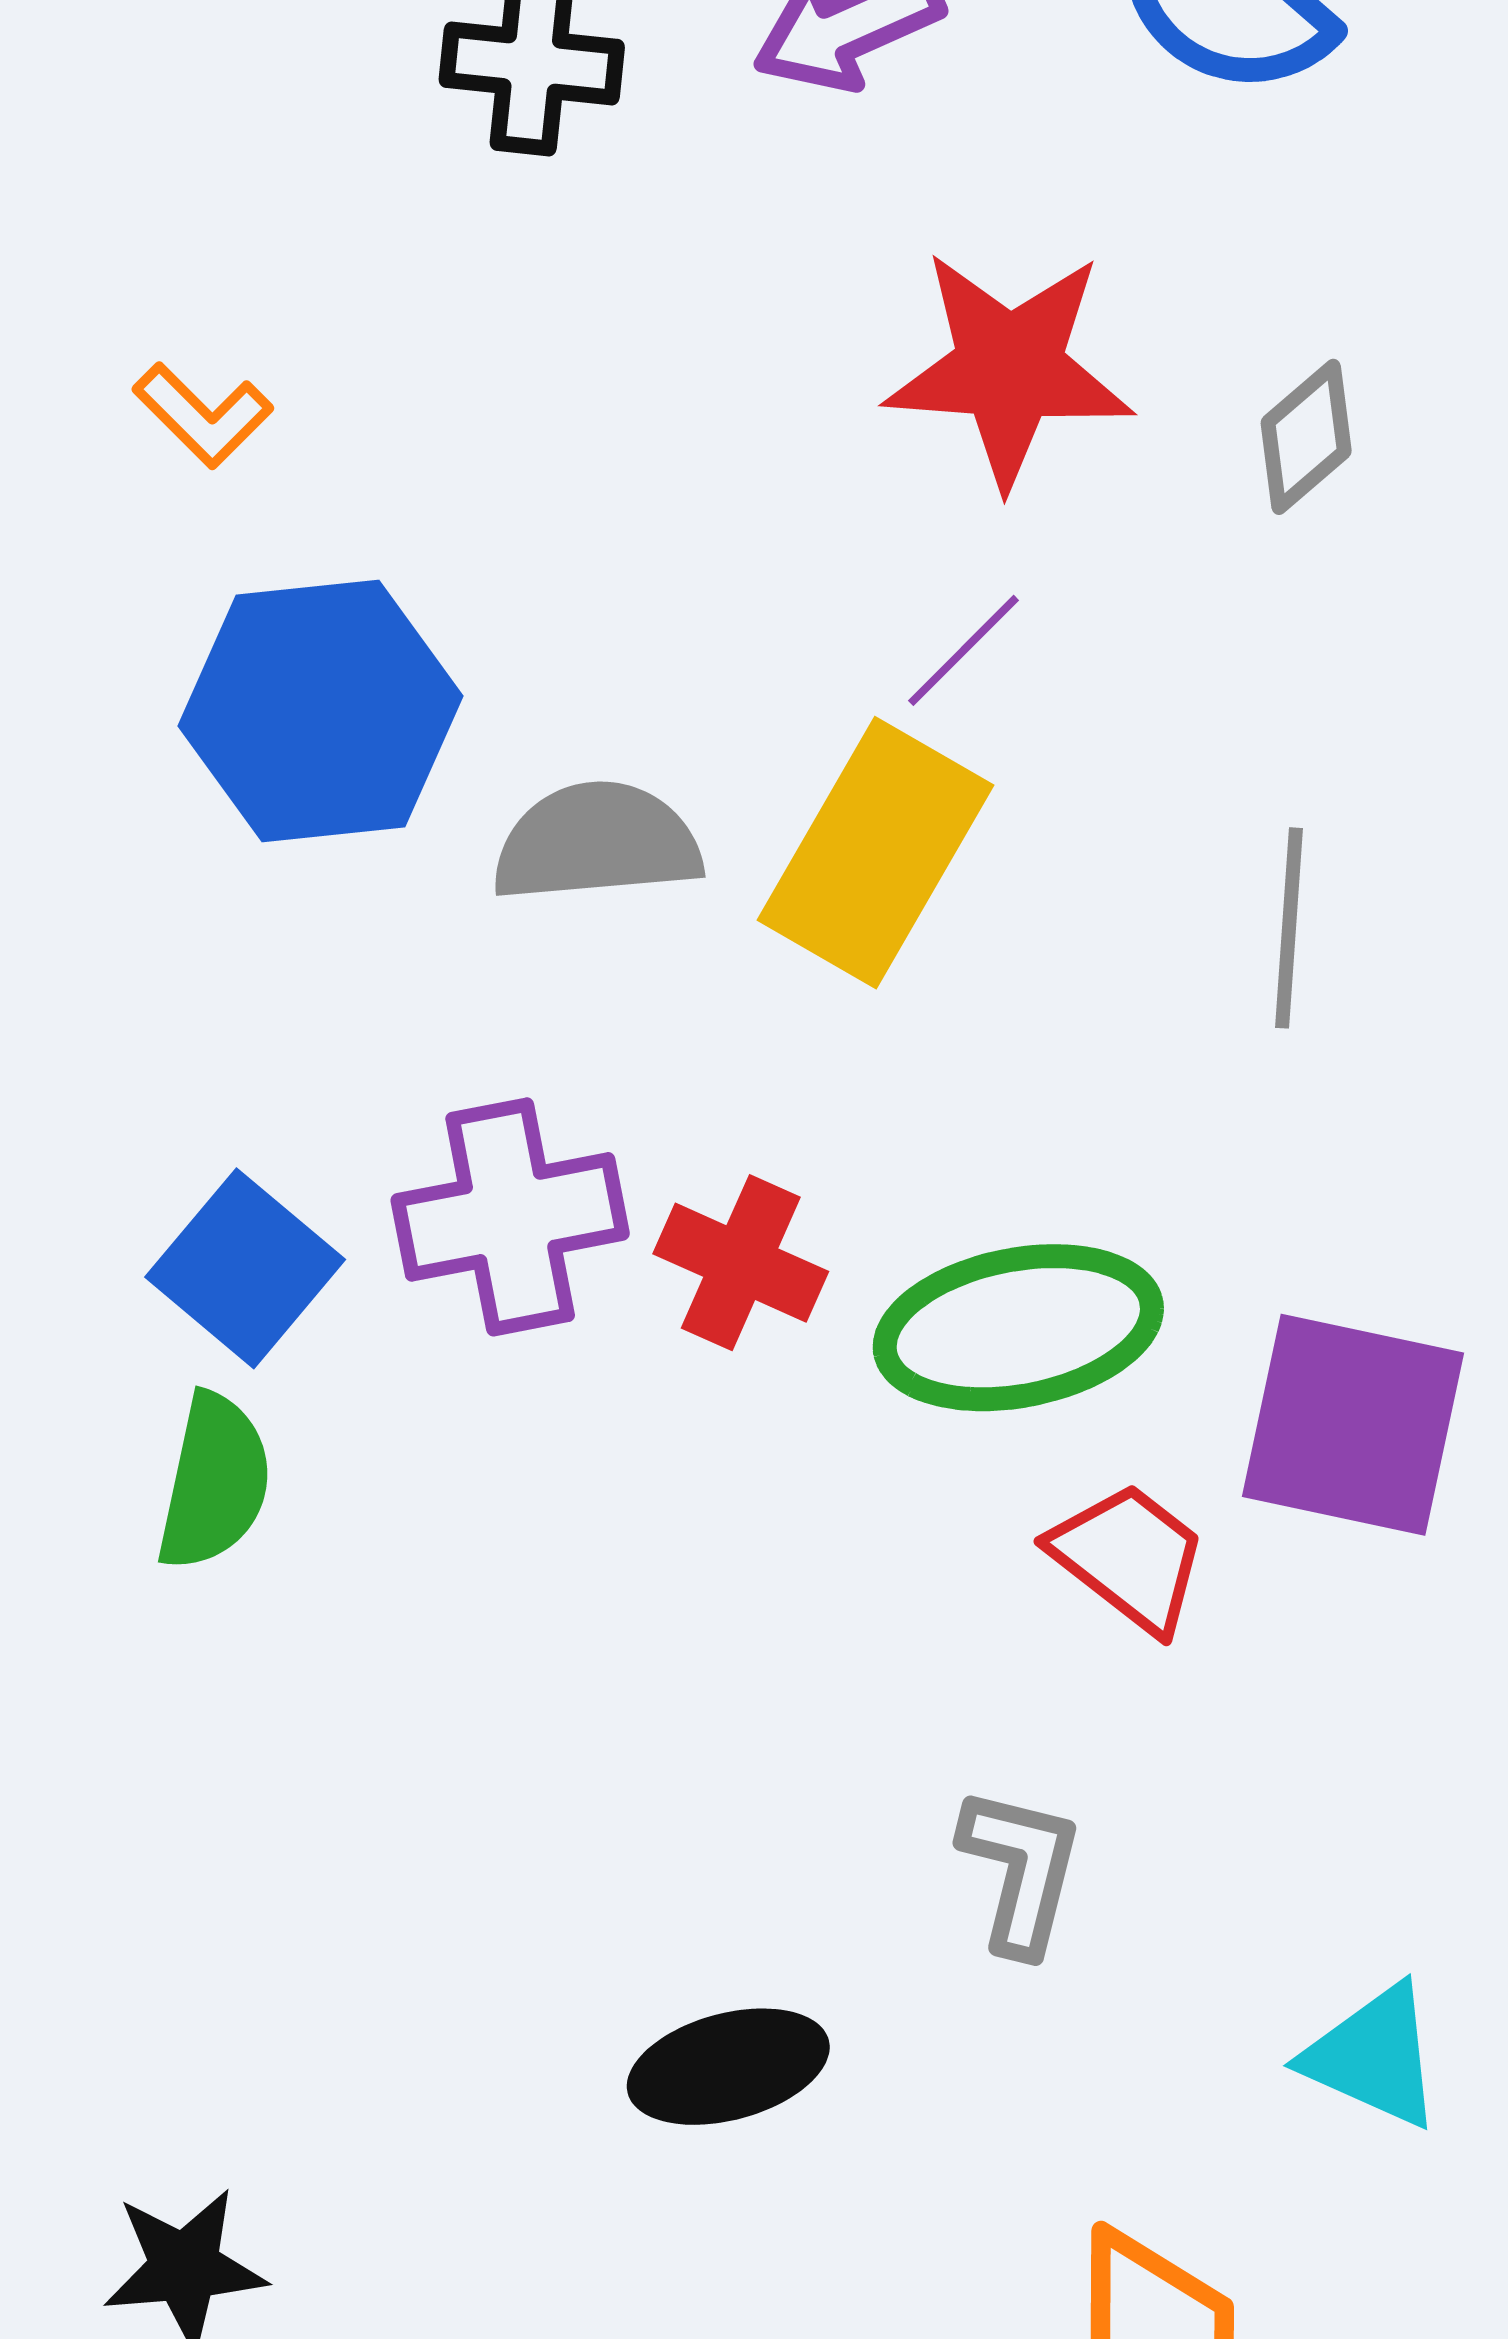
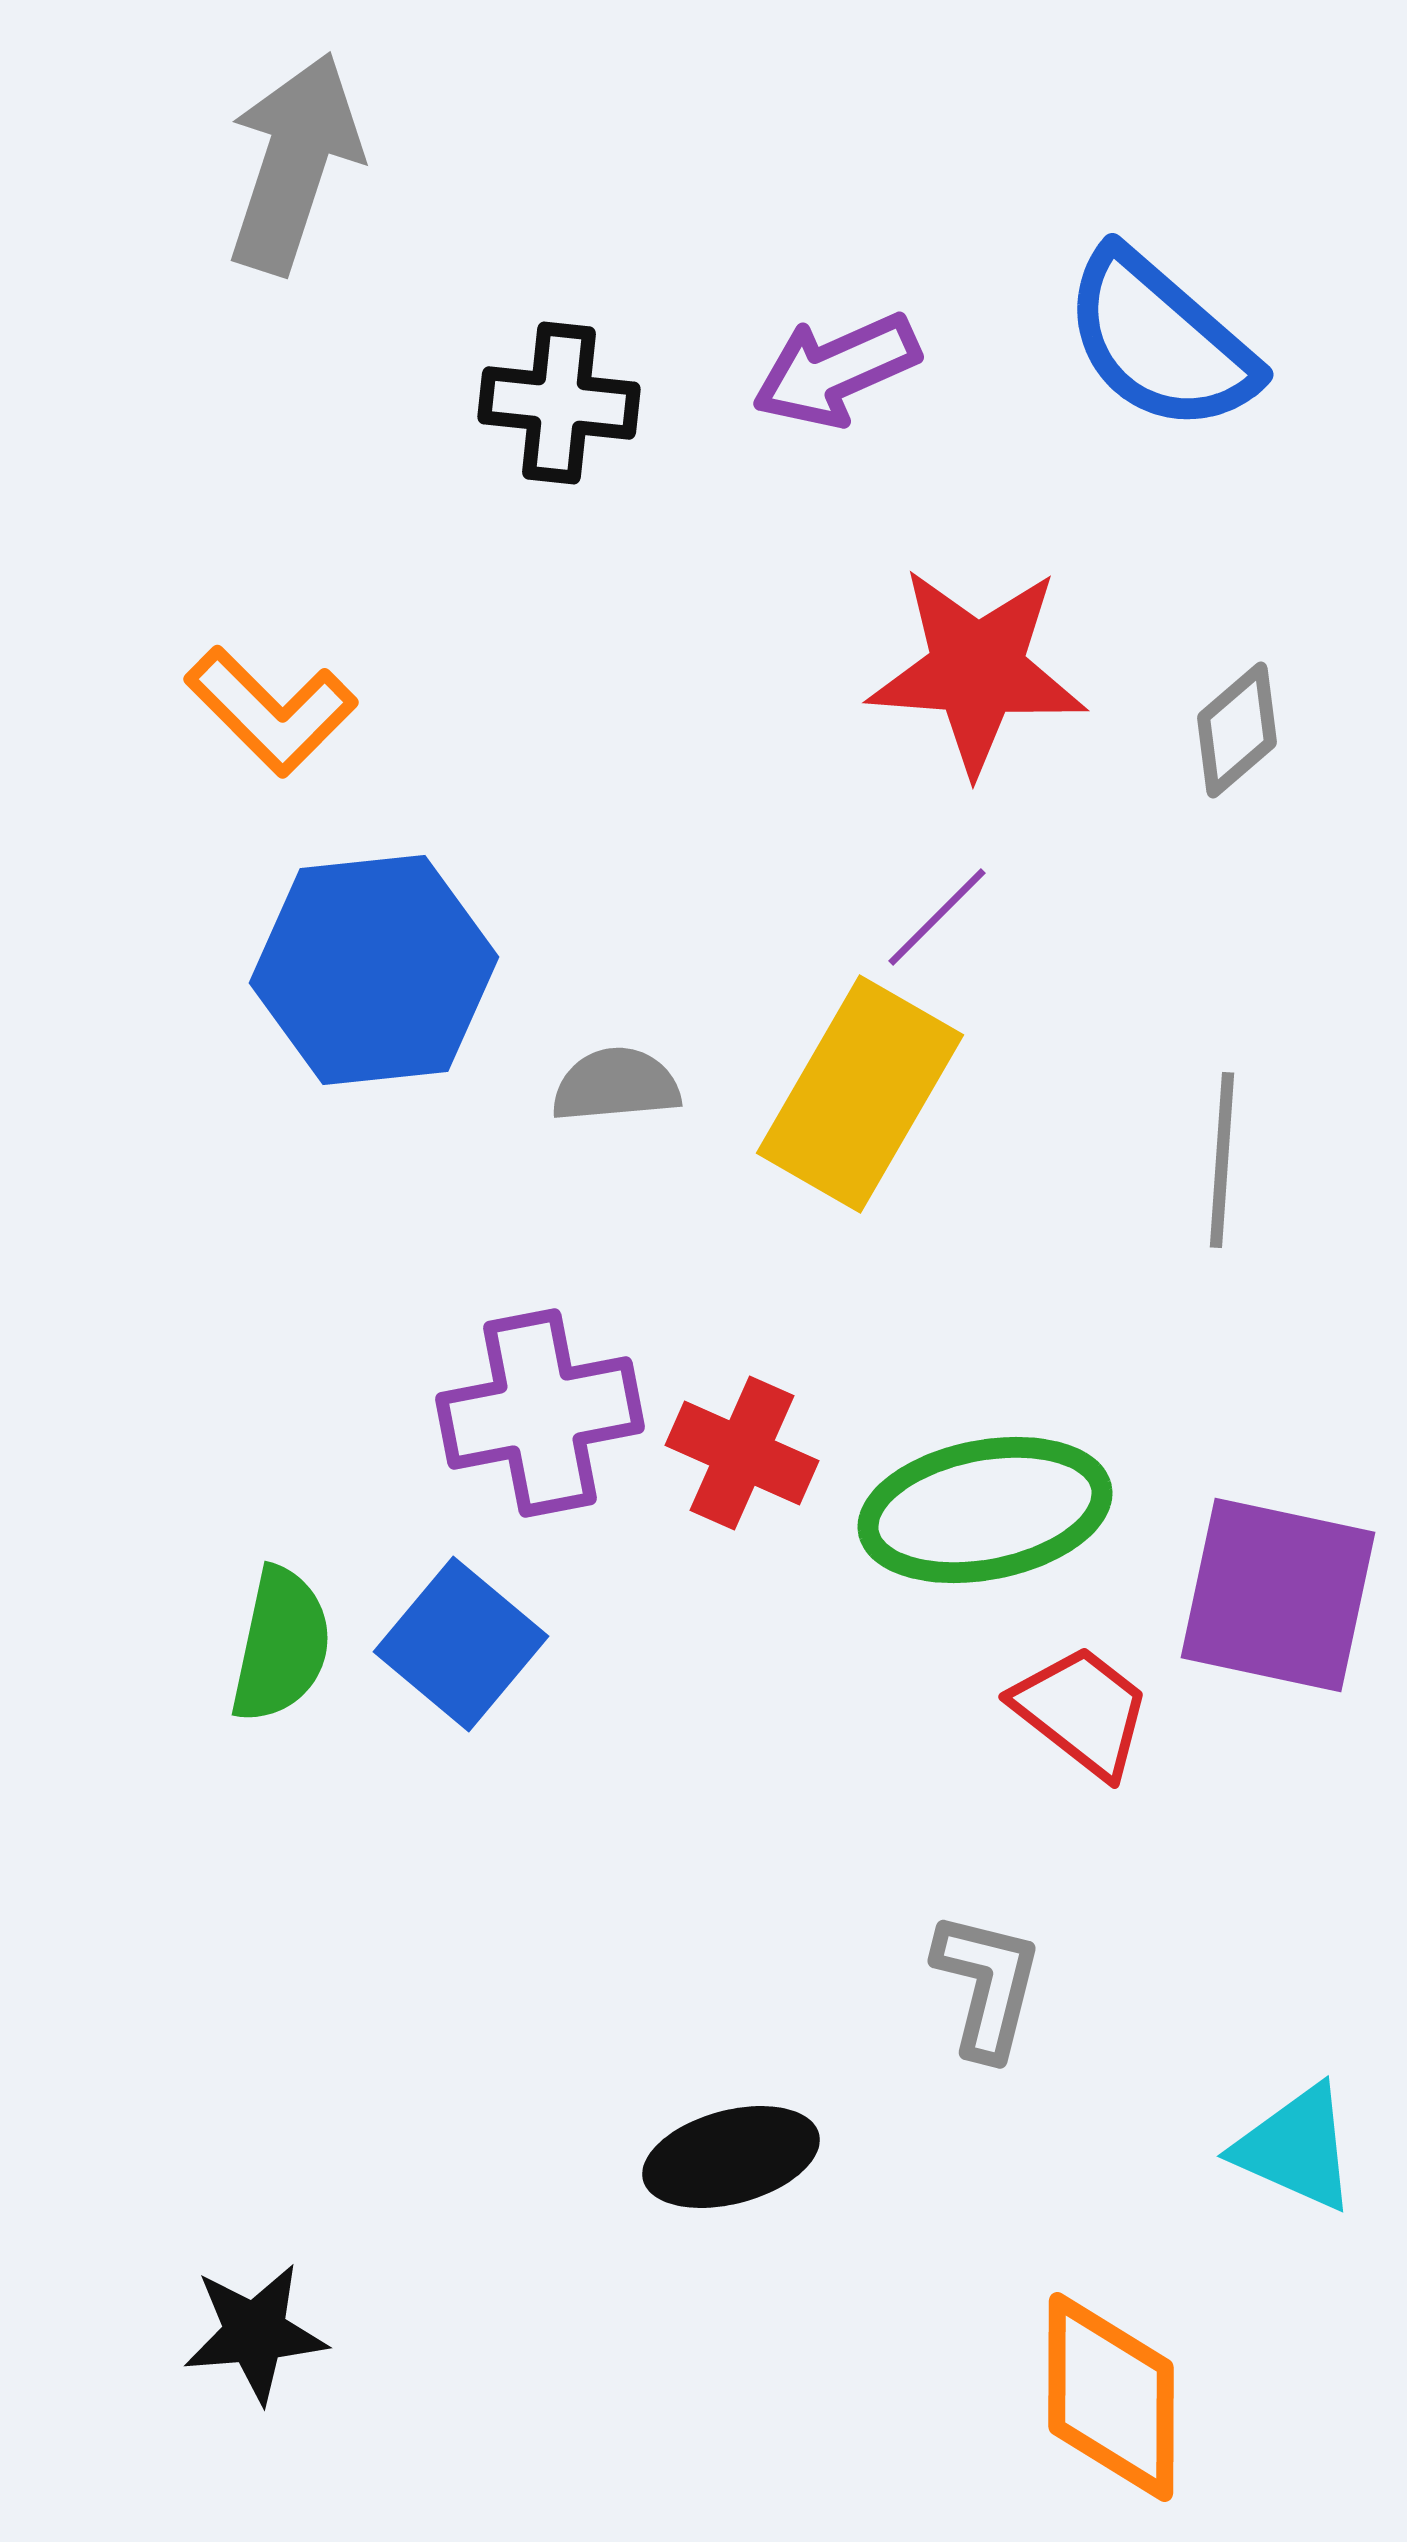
orange L-shape: (203, 415) -> (271, 711), size x1.4
gray semicircle: (597, 842) -> (616, 1085), size x0.7
blue square: (245, 1268) -> (461, 1644), moved

